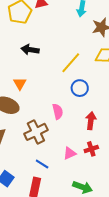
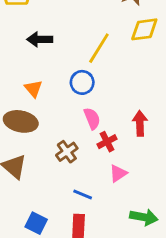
blue circle: (80, 88) -> (82, 82), moved
brown cross: (36, 132) -> (67, 152), size x0.7
red cross: (91, 149) -> (107, 142), moved

